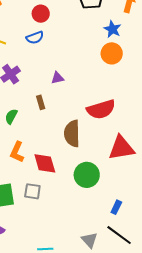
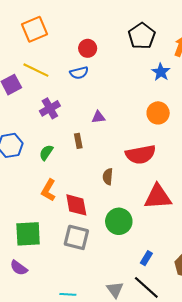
orange circle: (112, 53) -> (158, 113), moved
brown semicircle: (72, 133) -> (108, 177), size x0.6
gray square: (32, 191) -> (76, 237), moved, size x1.4

